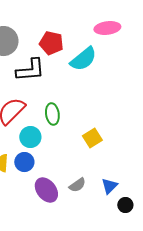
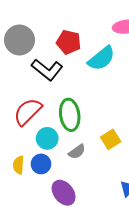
black L-shape: (30, 70) -> (47, 70), turned 44
green ellipse: (52, 114) -> (70, 115), size x1.4
gray semicircle: (77, 185) -> (77, 152), moved

